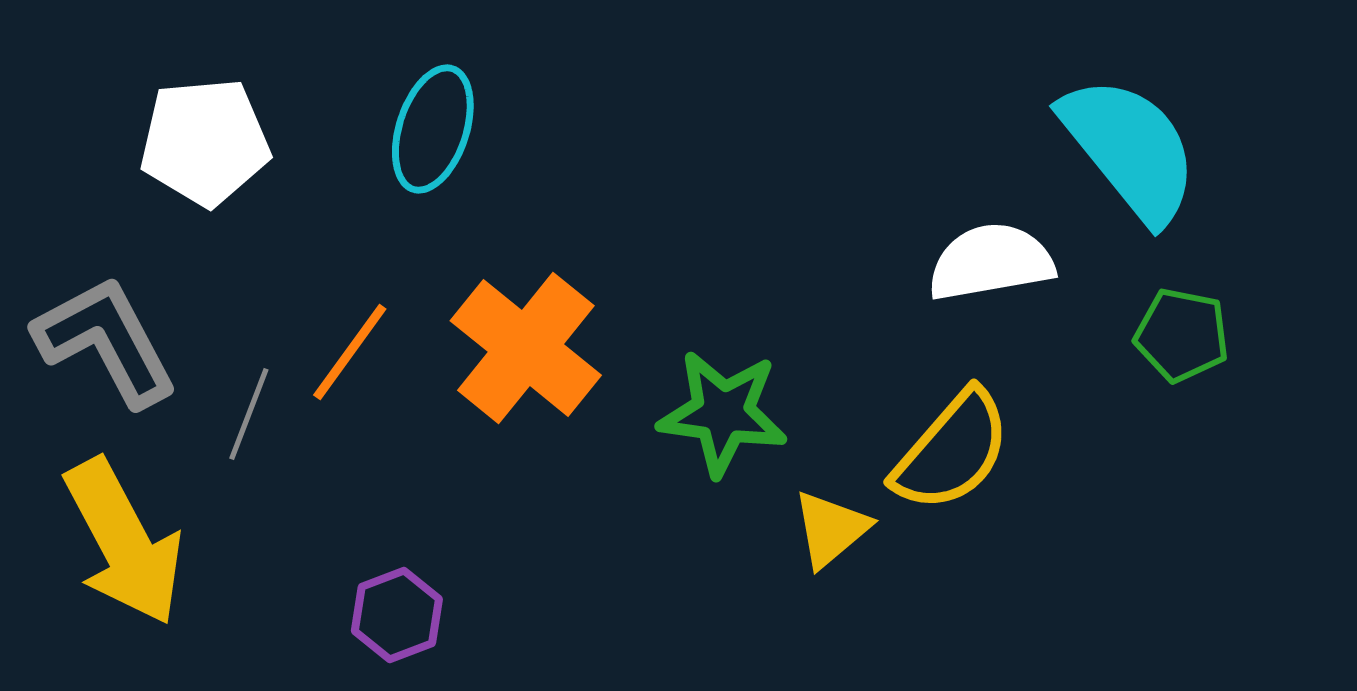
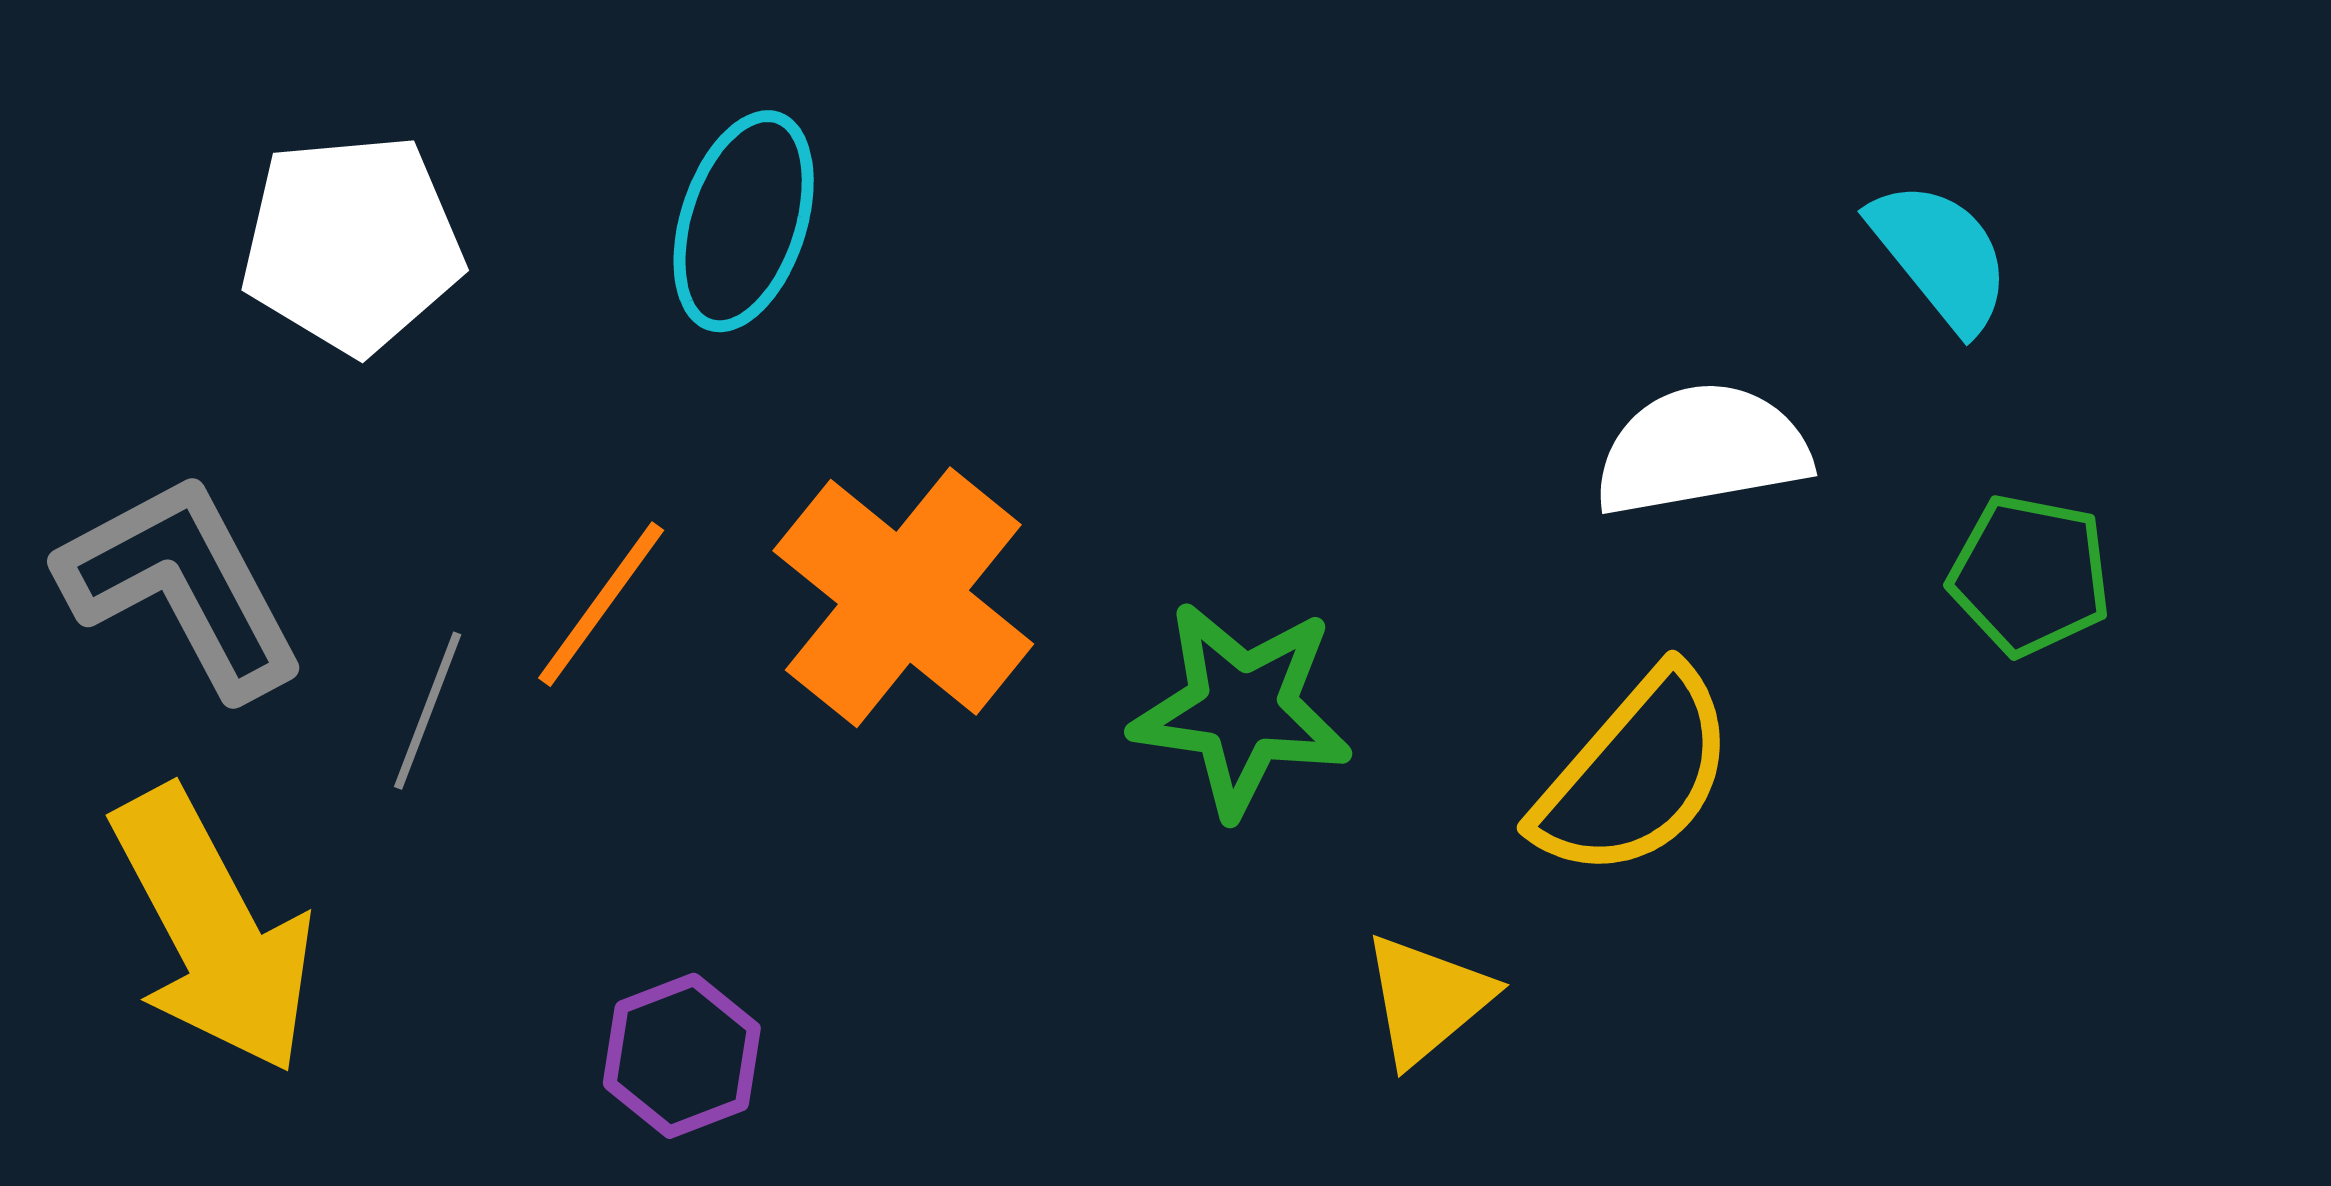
cyan semicircle: (1130, 149) -> (1941, 256), size x0.6
yellow triangle: (831, 529) -> (1427, 999), moved

